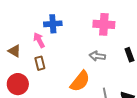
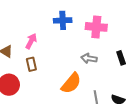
blue cross: (53, 24) -> (63, 20), moved
pink arrow: (39, 40) -> (31, 41), turned 56

